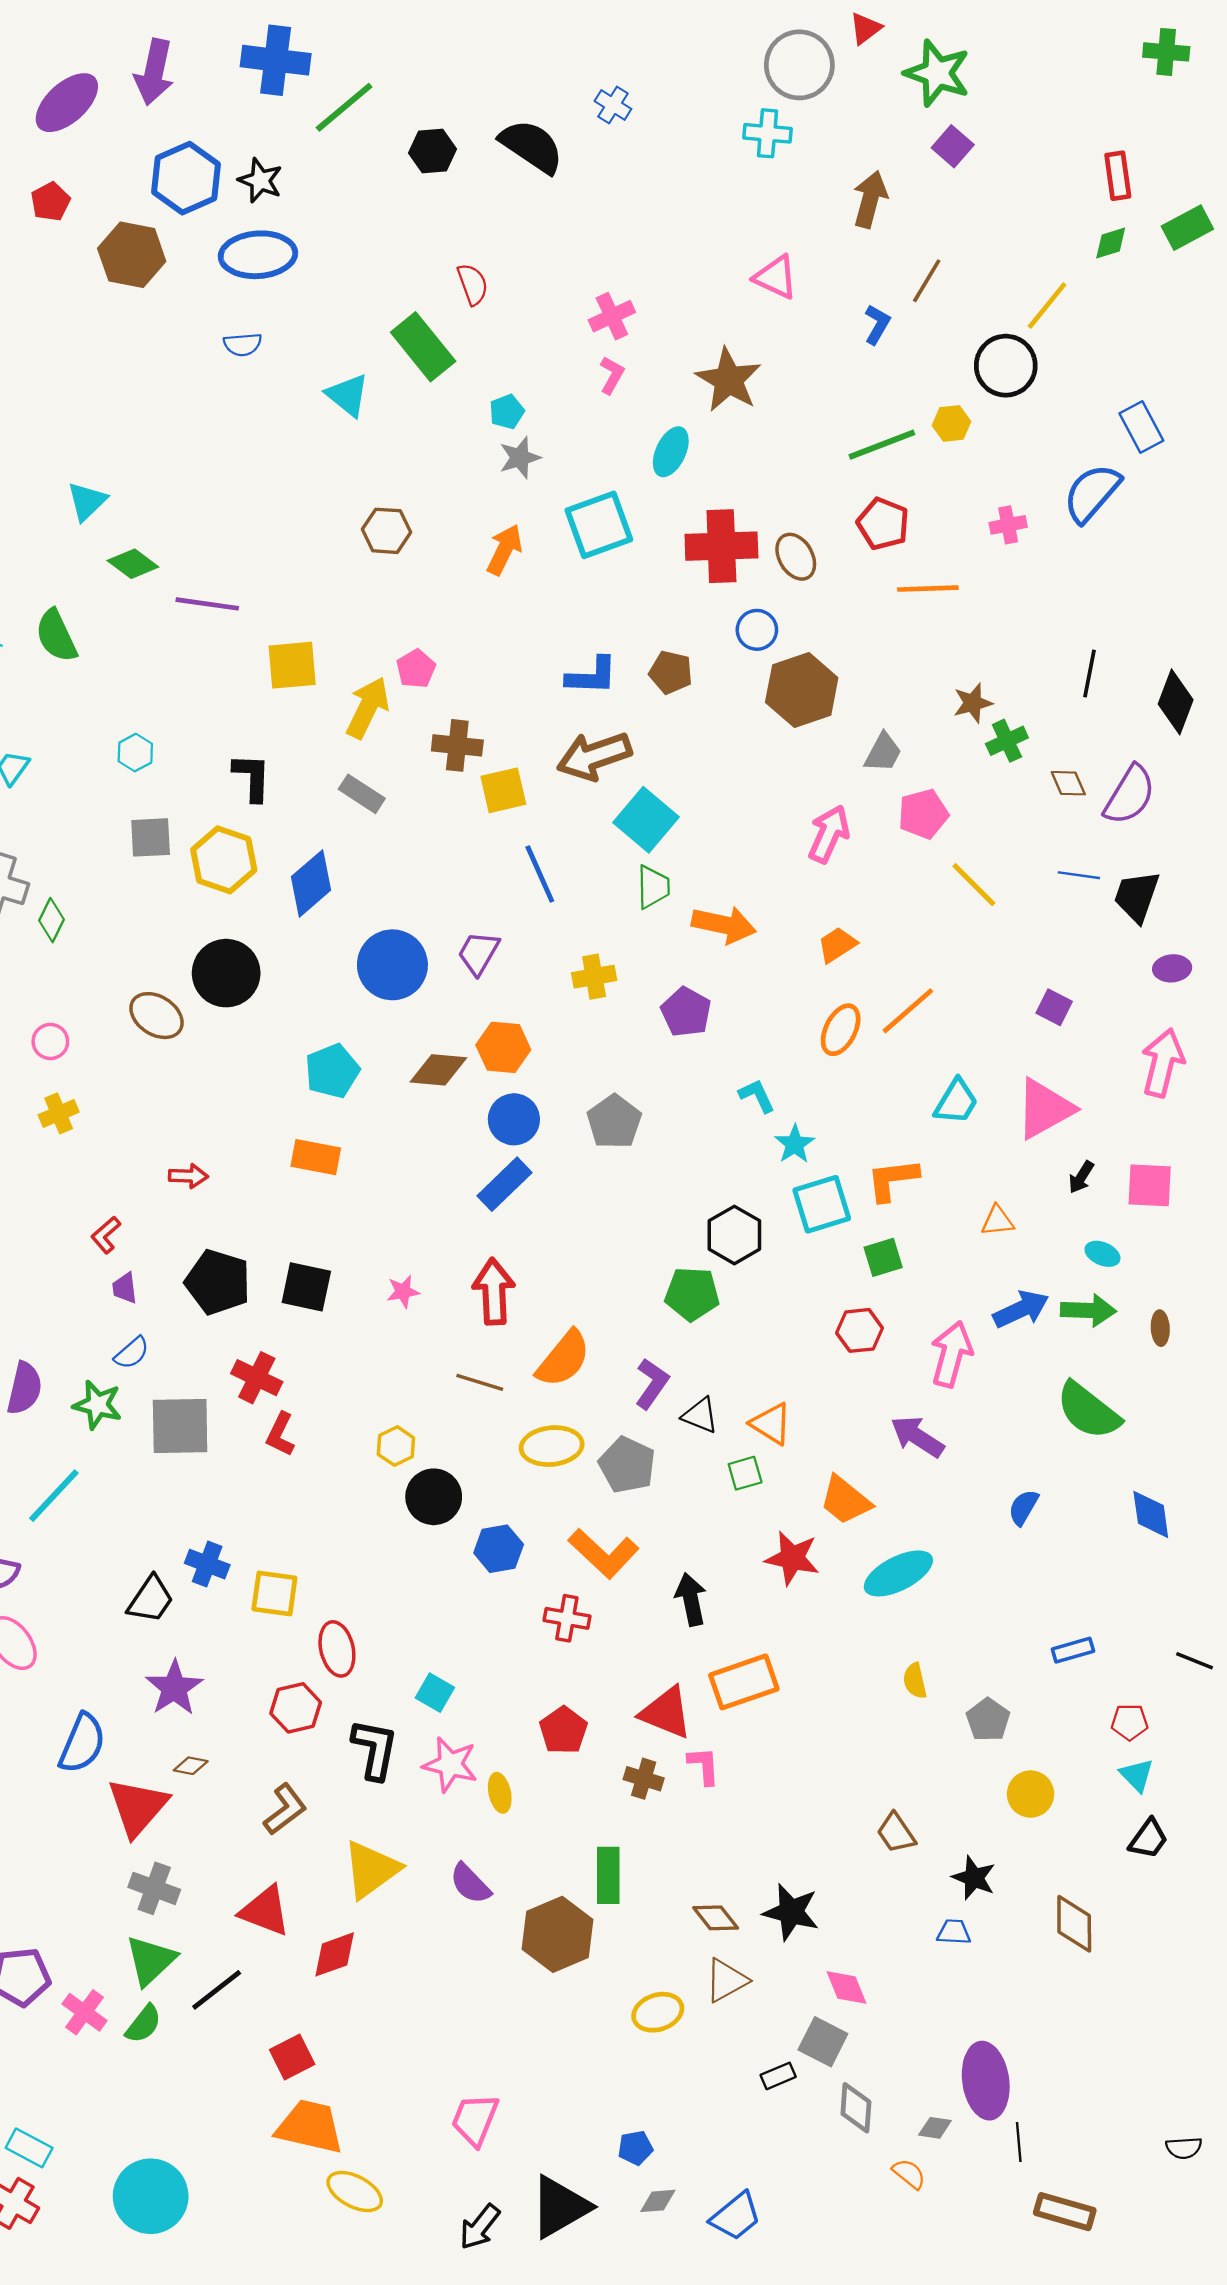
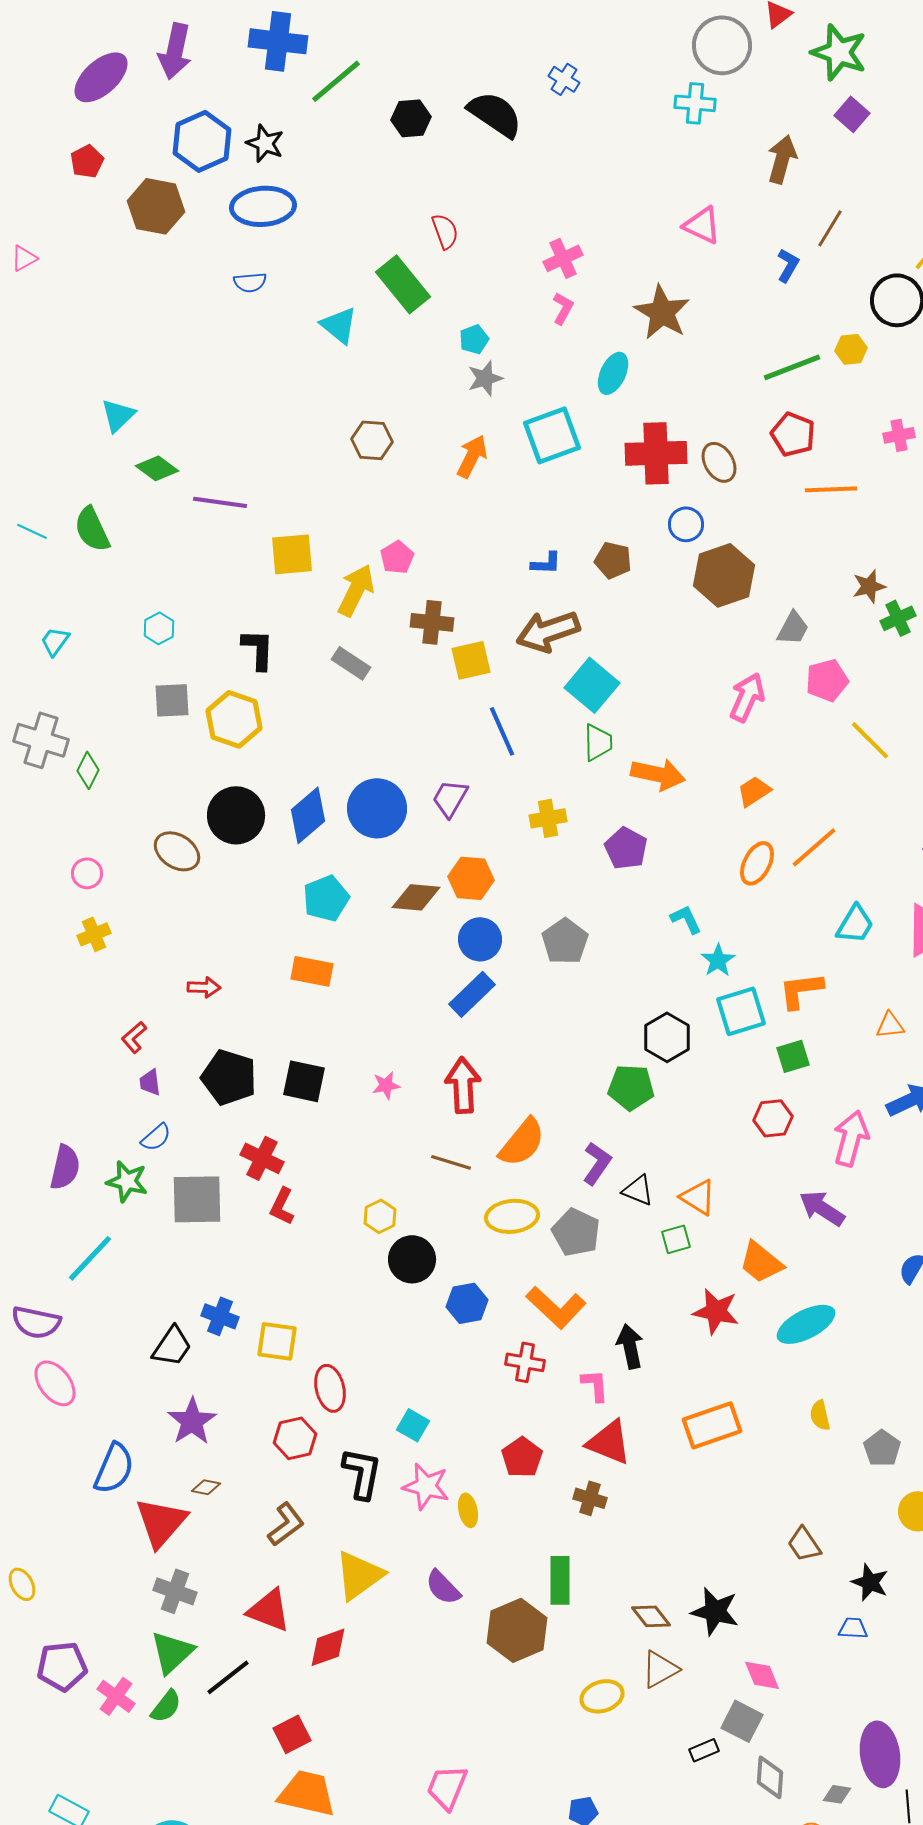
blue L-shape: (592, 676) -> (546, 563), size x0.7
blue diamond: (311, 883) -> (308, 815), moved
orange rectangle: (744, 1682) -> (712, 1425), moved
pink L-shape: (704, 1766) -> (595, 1385), moved

